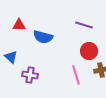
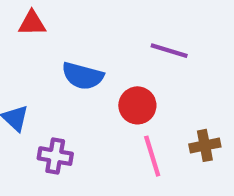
red triangle: (19, 25) -> (32, 23), moved
red circle: (89, 51) -> (137, 105), moved

